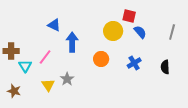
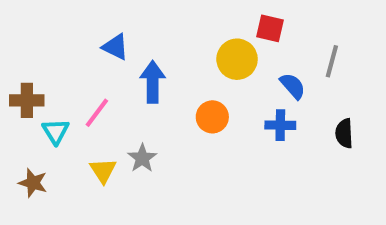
blue semicircle: (140, 32) -> (293, 86), moved
gray line: (172, 32) -> (332, 61), moved
blue cross: (134, 63) -> (280, 125), turned 32

